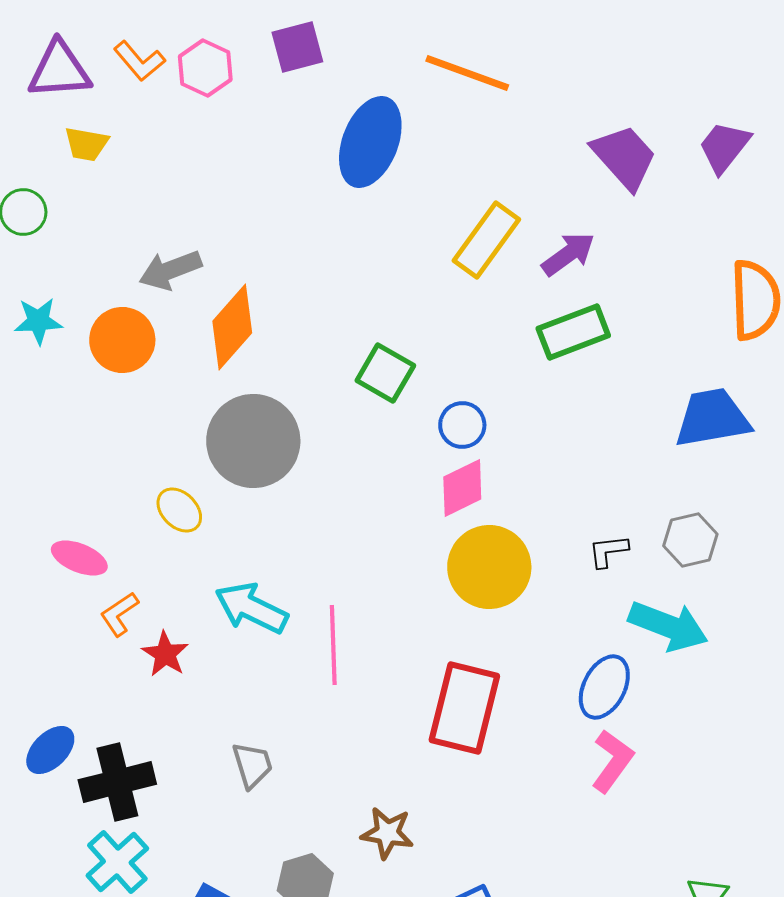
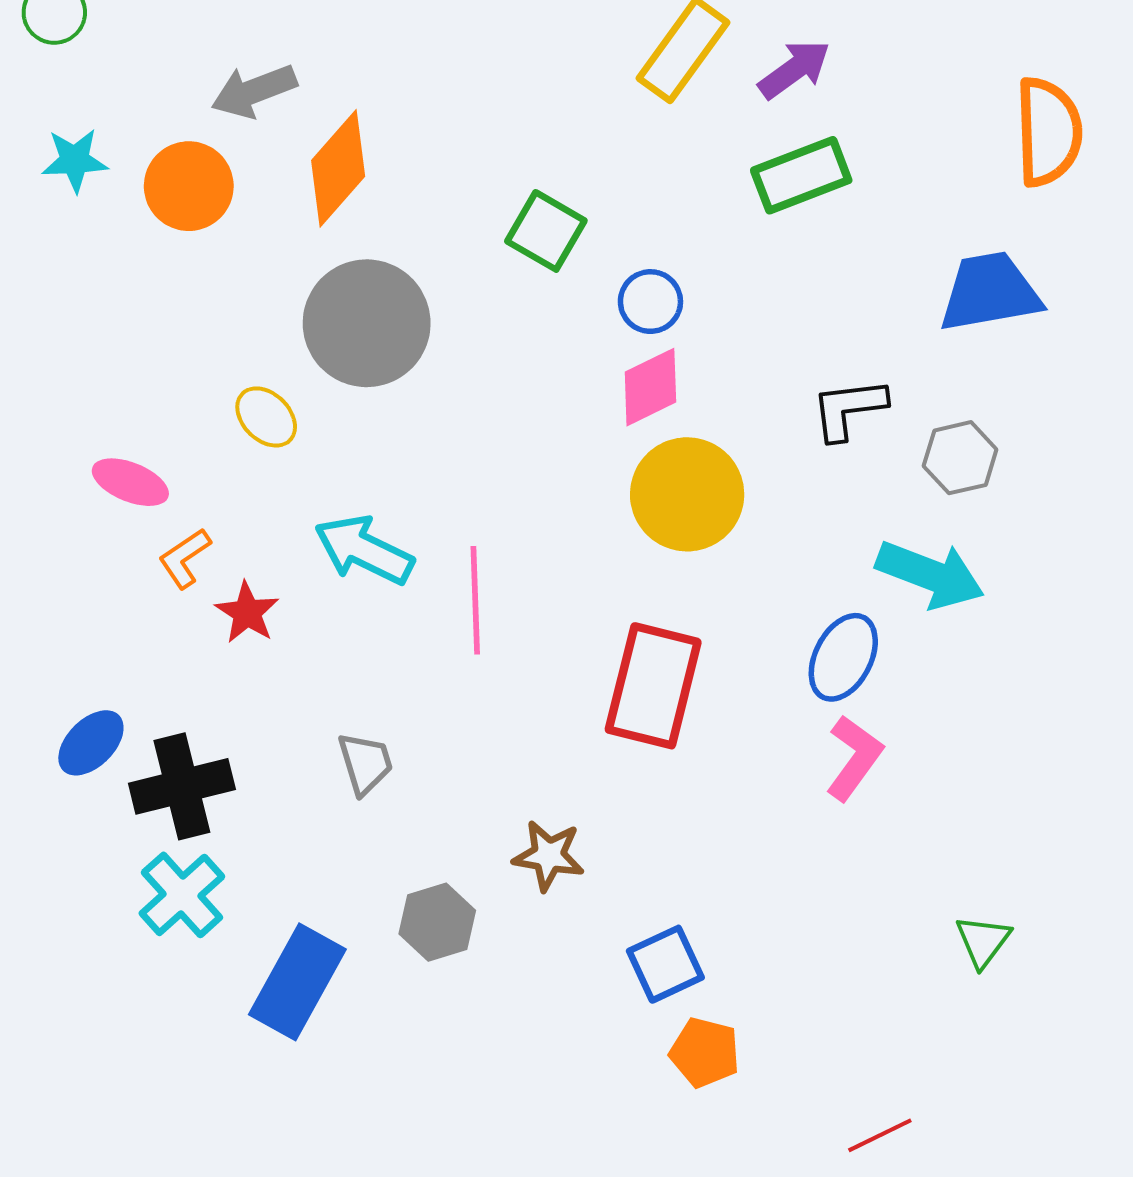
black L-shape: (608, 551) -> (849, 409), moved, size x1.4

